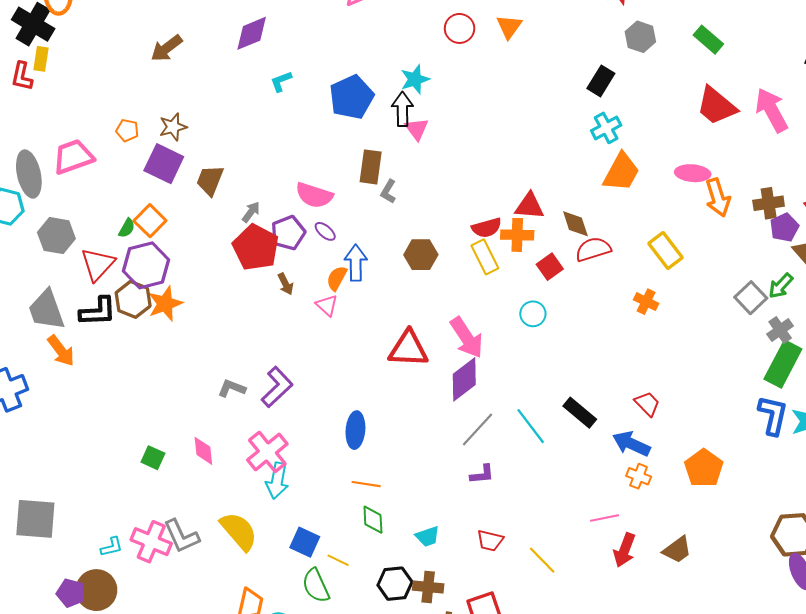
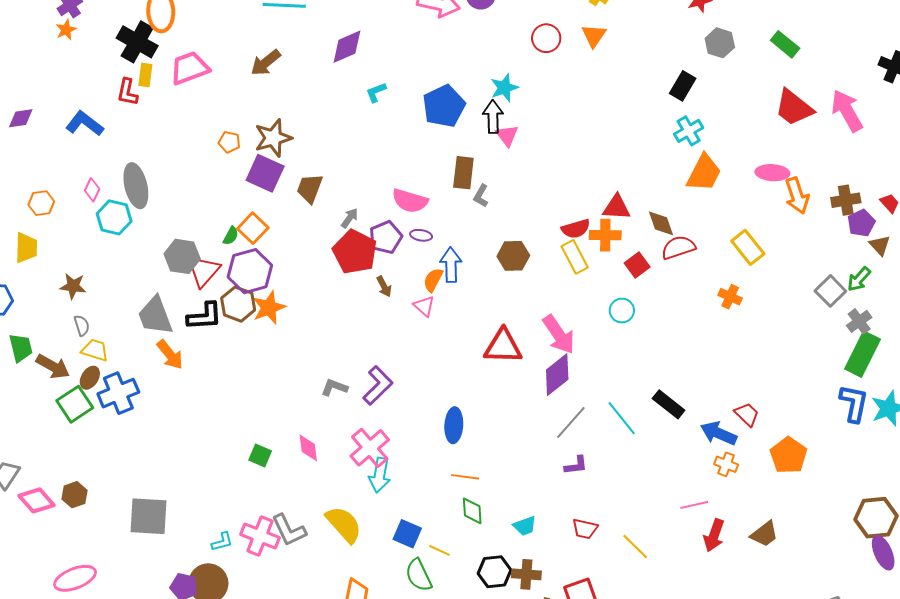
brown star: (173, 127) -> (273, 138), size x1.4
pink trapezoid: (73, 157) -> (190, 68), moved
purple ellipse: (325, 231) -> (421, 235), turned -30
gray hexagon: (56, 236) -> (182, 256), moved
red trapezoid: (647, 404) -> (747, 414), moved

